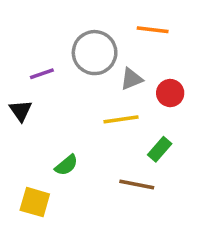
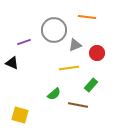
black triangle: (21, 111) -> (12, 63), turned -32
green semicircle: (66, 165) -> (54, 94), moved

